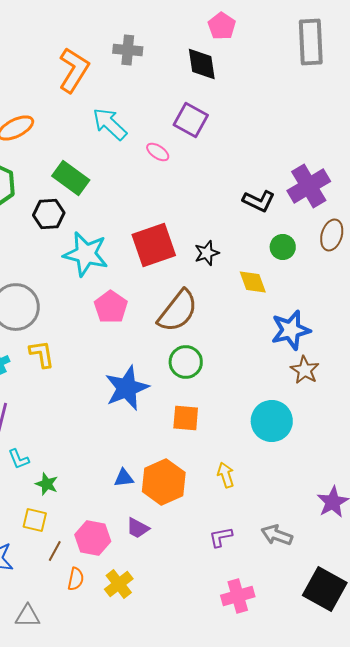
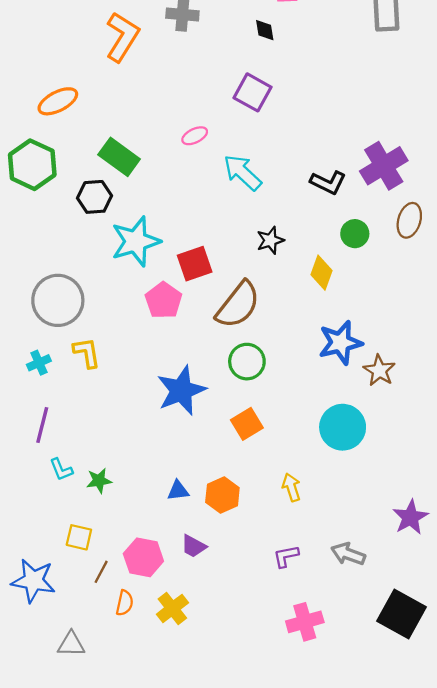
black diamond: (202, 64) -> (265, 30), size x0.6
cyan arrow: (110, 124) -> (242, 172), moved
pink ellipse: (158, 152) -> (195, 136), moved, turned -60
red square: (154, 245) -> (195, 264), moved, size x0.7
cyan star: (86, 254) -> (136, 241), turned -30
yellow diamond: (253, 282) -> (321, 273), turned 40
blue star: (291, 330) -> (340, 343), moved
orange square: (186, 418) -> (247, 424), turned -36
orange hexagon: (164, 482) -> (222, 495), size x0.7
green star: (47, 484) -> (99, 481), moved, turned -30

